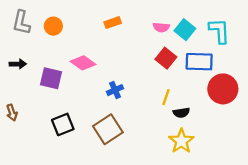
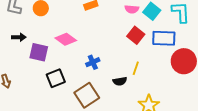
black arrow: (18, 64) -> (19, 37), moved
black semicircle: (181, 113) -> (120, 81), moved
black square: (63, 124) -> (56, 78), moved

